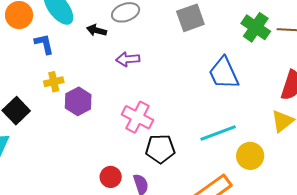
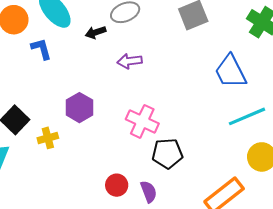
black arrow: (97, 30) -> (96, 32), turned -30
yellow cross: (54, 82) -> (48, 138), moved
cyan line: (218, 133) -> (247, 116), moved

